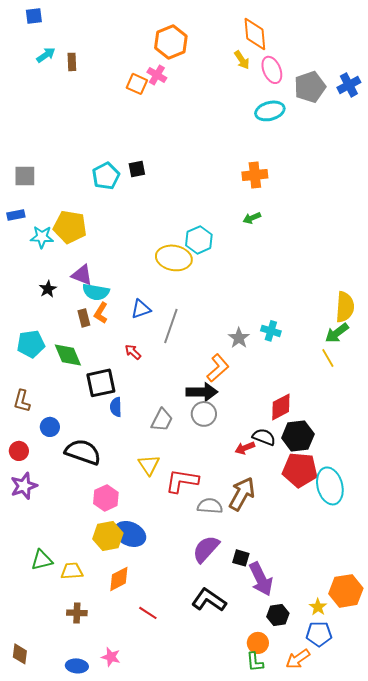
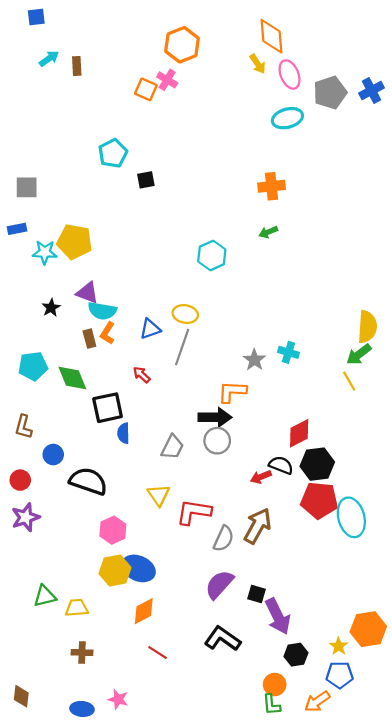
cyan pentagon: (106, 176) -> (113, 153), moved
yellow ellipse: (174, 258) -> (185, 314), moved, size x0.7
orange L-shape: (218, 368) -> (232, 392), turned -136
gray semicircle: (210, 506) -> (224, 539), turned 110
orange diamond: (119, 579) -> (144, 611), moved

